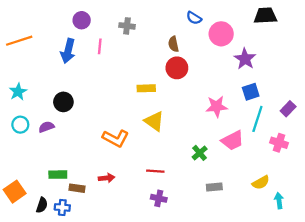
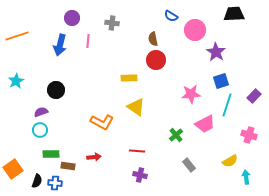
cyan circle: (20, 125) -> (40, 130), moved
pink cross: (279, 143) -> (249, 135), moved
gray rectangle: (214, 187) -> (189, 165), turned 56

